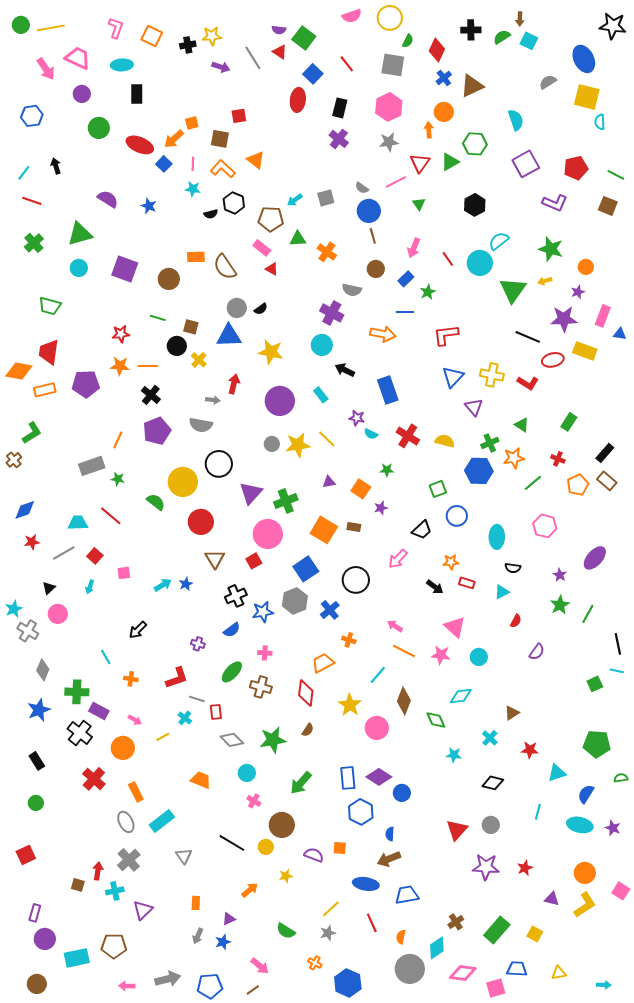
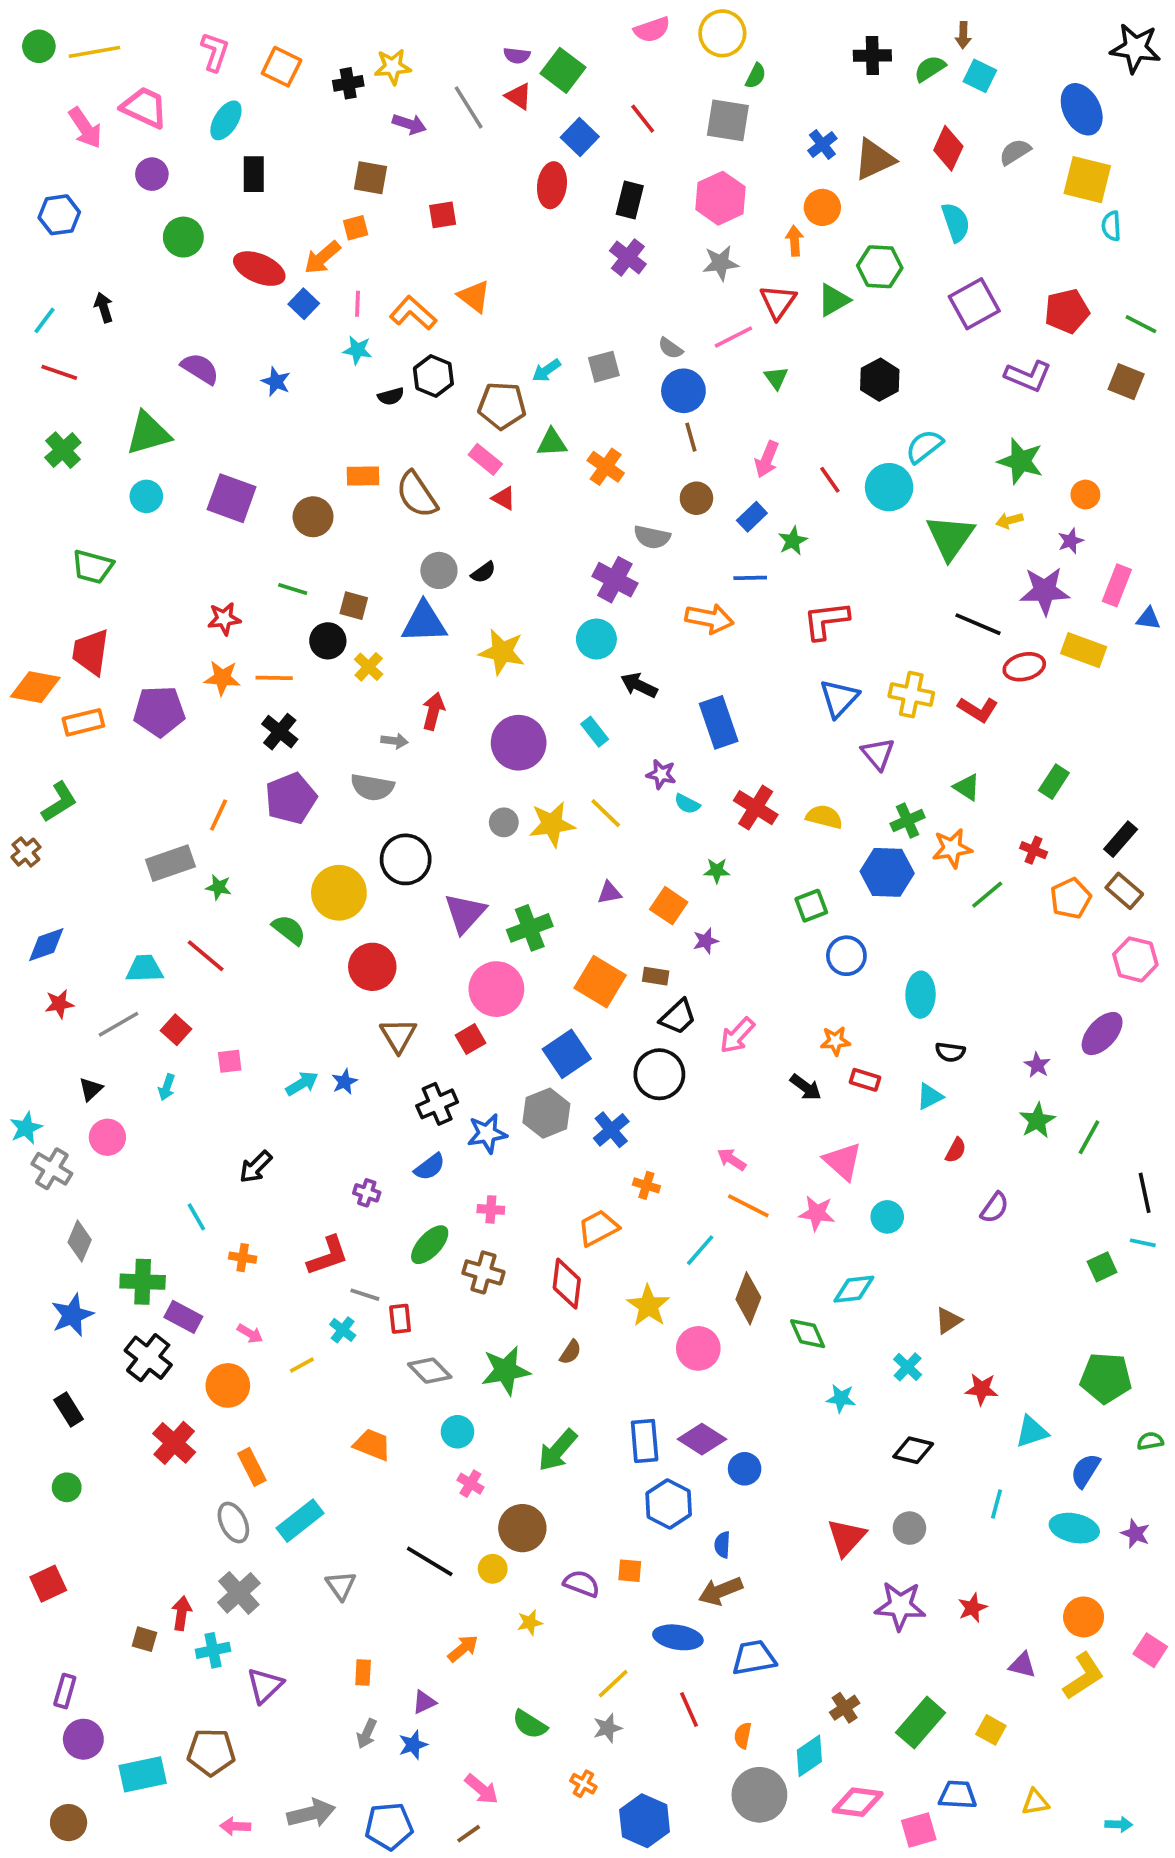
red diamond: (437, 50) -> (948, 148), moved
cyan ellipse: (122, 65) -> (226, 120), turned -55
brown square: (220, 139) -> (370, 178), moved
pink hexagon: (545, 526) -> (1135, 959), moved
black trapezoid: (422, 530) -> (678, 1017), moved

